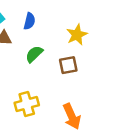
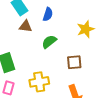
brown square: (68, 65) -> (74, 62), moved

